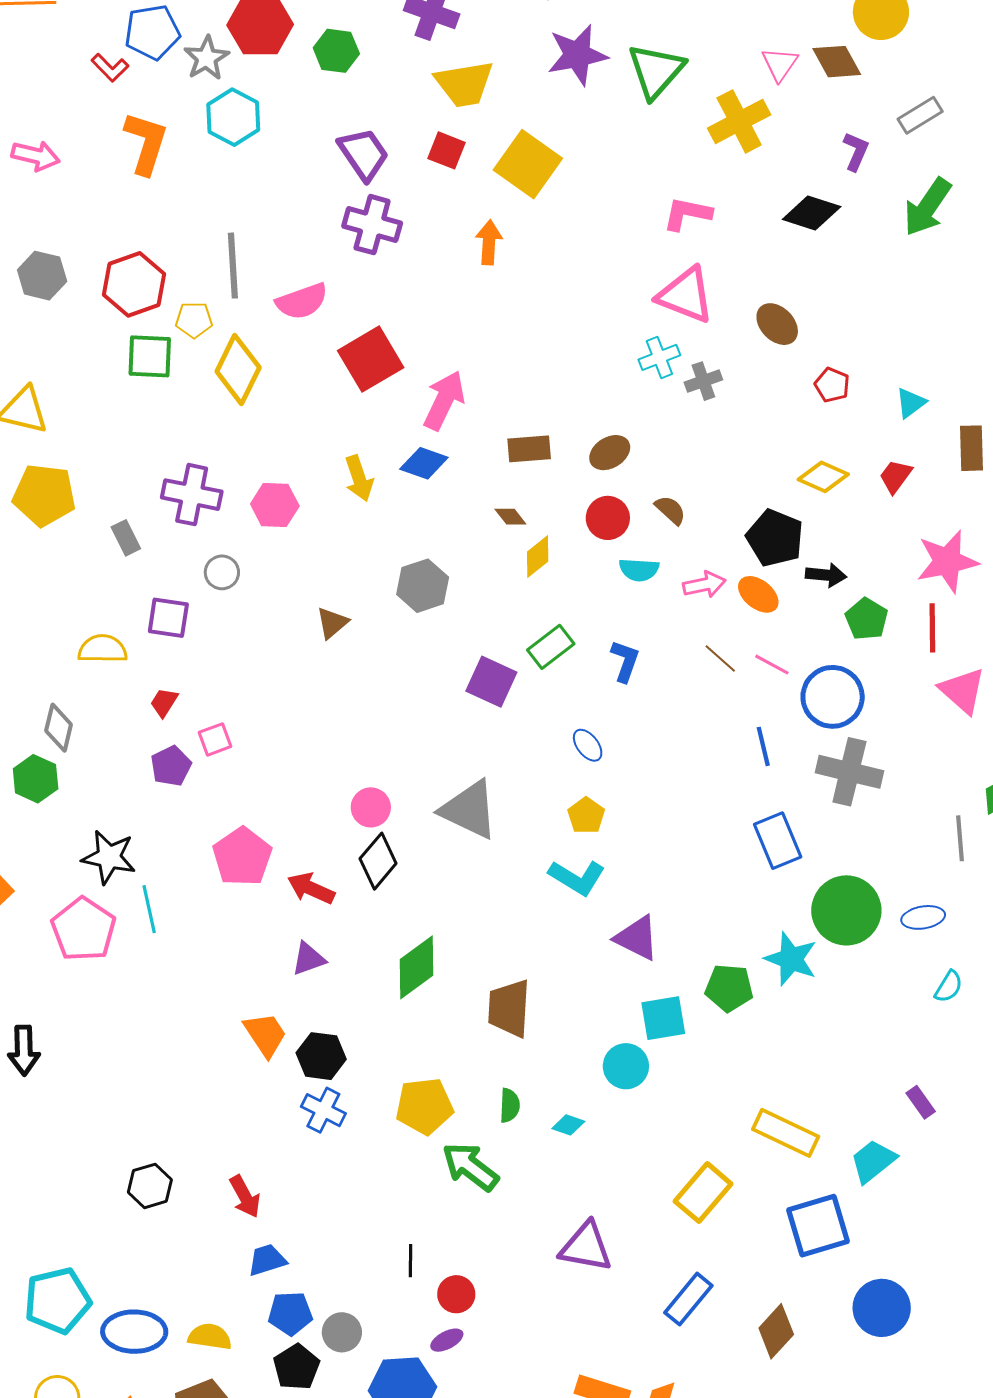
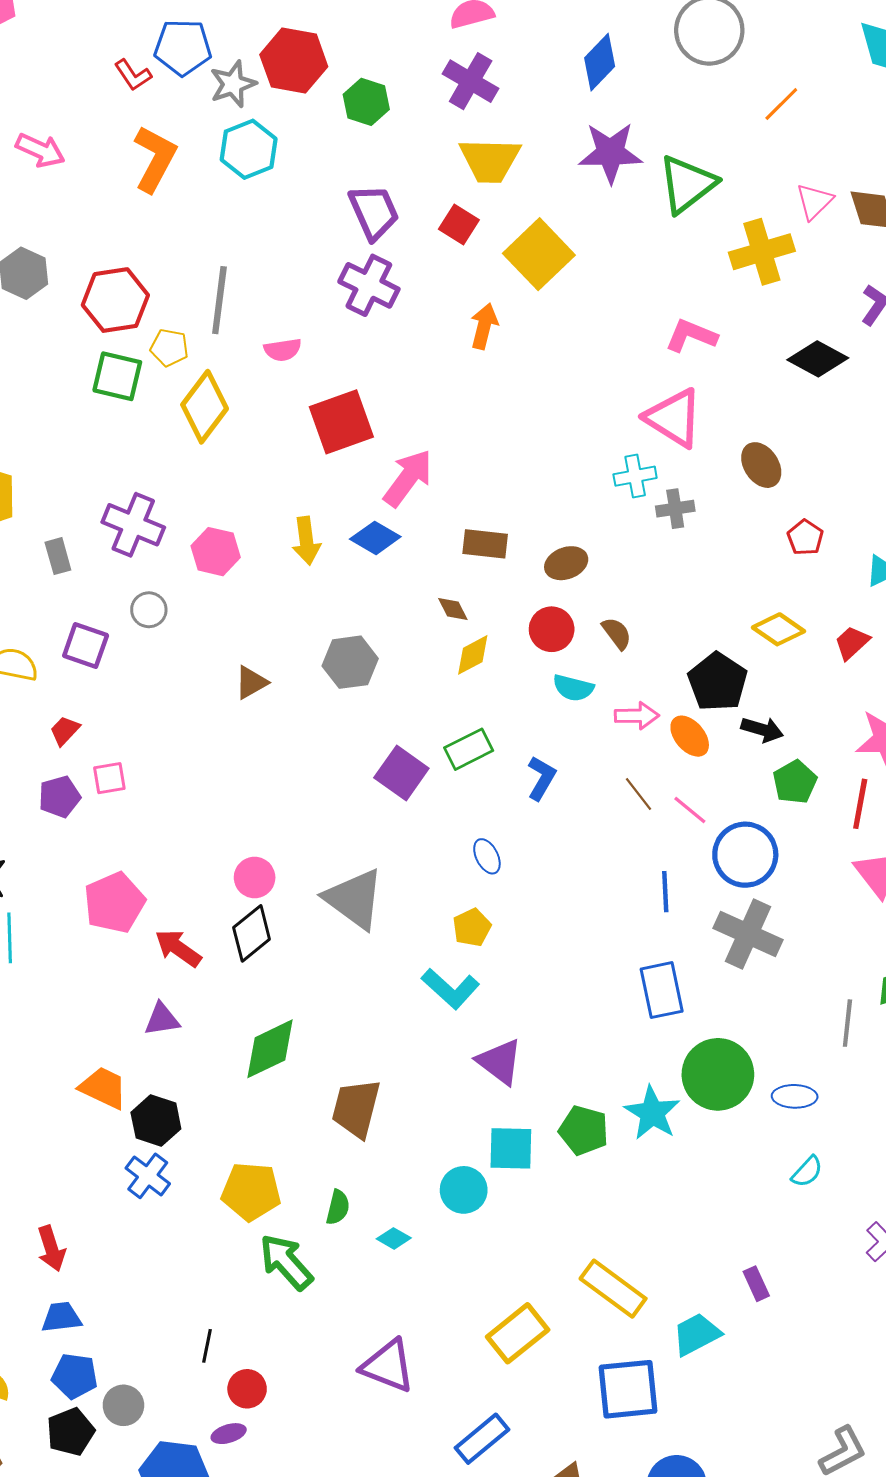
pink semicircle: (302, 301) -> (283, 350), size x0.7
orange trapezoid: (265, 1034) -> (103, 1088), turned -42

